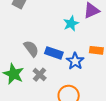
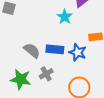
gray cross: (40, 75) -> (46, 74), turned 32

